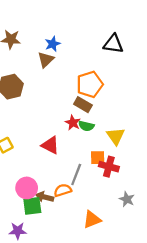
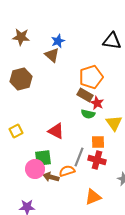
brown triangle: (46, 60) -> (52, 55), turned -35
red star: (73, 123) -> (97, 103), moved
red cross: (109, 167) -> (97, 160), moved
green square: (32, 206) -> (43, 158), moved

